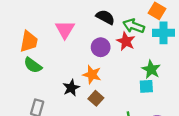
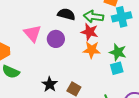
purple circle: (101, 47) -> (56, 39), moved
orange star: (92, 75) -> (92, 50), moved

